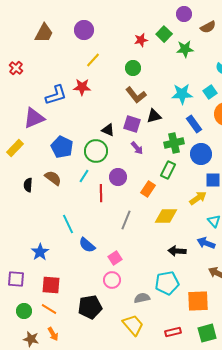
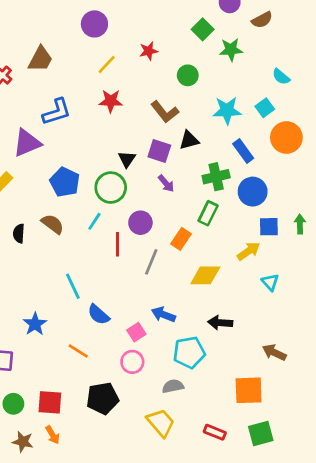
brown trapezoid: (44, 33) -> (40, 59), moved
red star: (141, 40) -> (149, 51), moved
green circle: (133, 68) -> (188, 75), moved
red star: (82, 87) -> (111, 101), moved
black triangle: (108, 130) -> (127, 159), turned 40
gray line: (126, 220) -> (151, 262), moved
blue arrow: (206, 243) -> (163, 315), moved
cyan pentagon: (167, 283) -> (189, 352), moved
red square: (51, 285) -> (50, 402), moved
orange line: (49, 309) -> (78, 351), moved
red rectangle: (173, 332) -> (215, 432), turned 35

